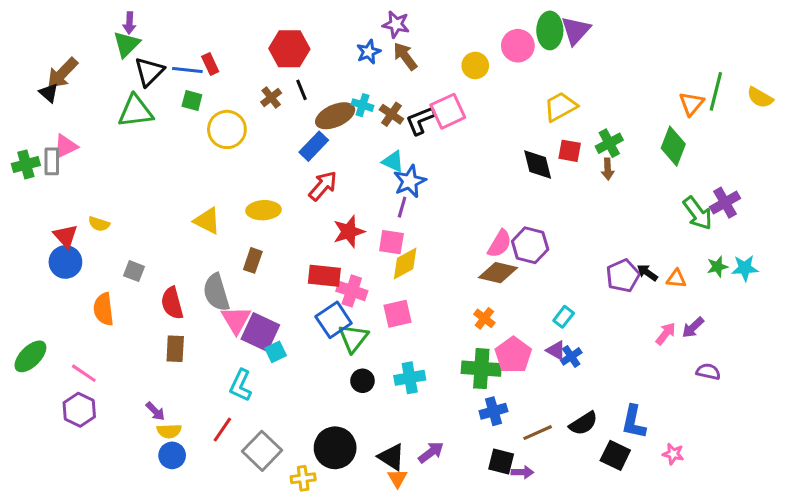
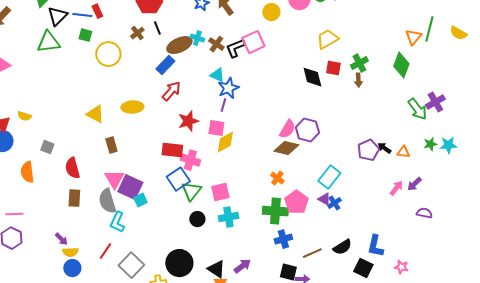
brown rectangle: (253, 260) -> (111, 145), moved, turned -35
gray semicircle: (216, 292) -> (107, 201), moved
pink square: (398, 314) -> (220, 192), moved
cyan rectangle: (564, 317) -> (329, 177), size x1.6
pink line: (84, 373) -> (14, 214), turned -36

